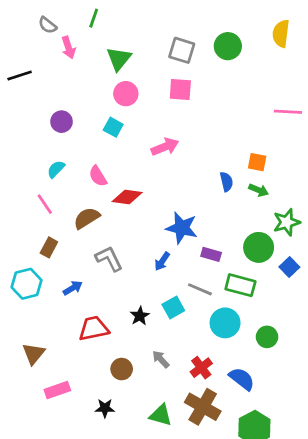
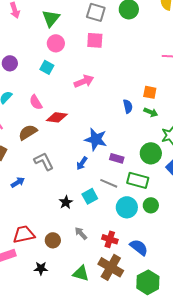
red trapezoid: (94, 328) -> (24, 234), moved
green circle: (267, 337) -> (151, 205), moved
red cross: (201, 368) -> (110, 239), turned -35

